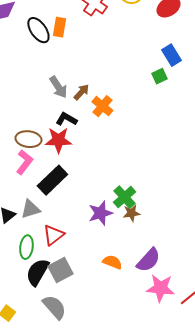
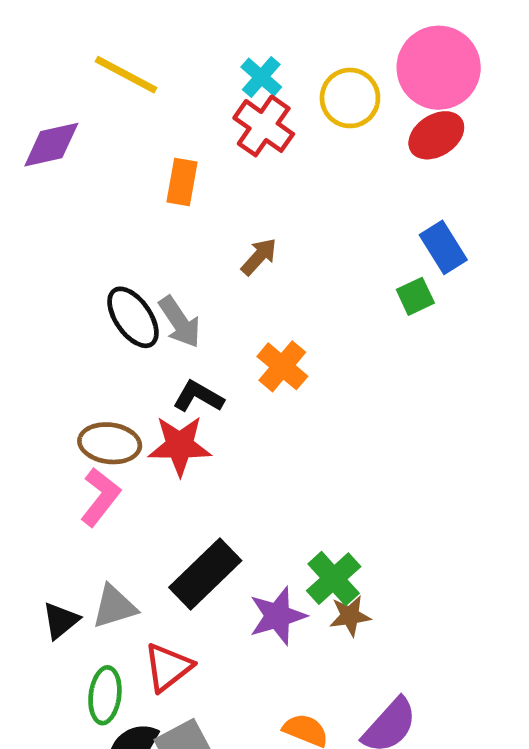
black ellipse: (38, 30) -> (133, 317), moved
brown arrow: (81, 92) -> (259, 257), moved
black rectangle: (52, 180) -> (205, 574), moved

